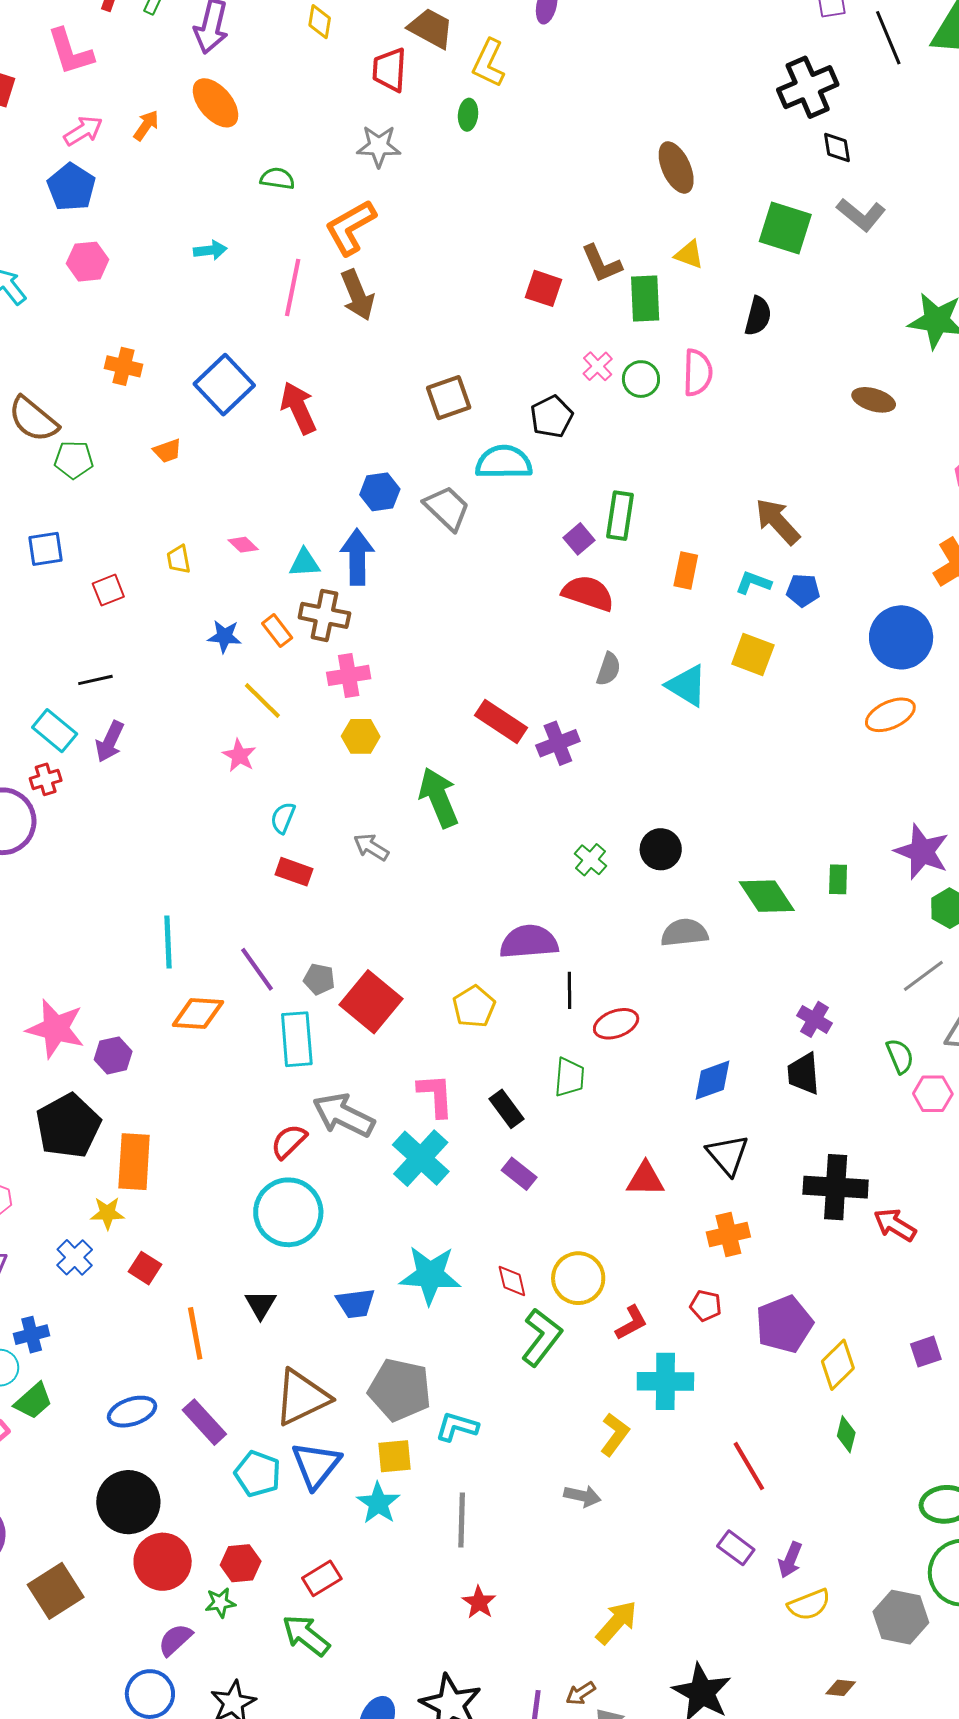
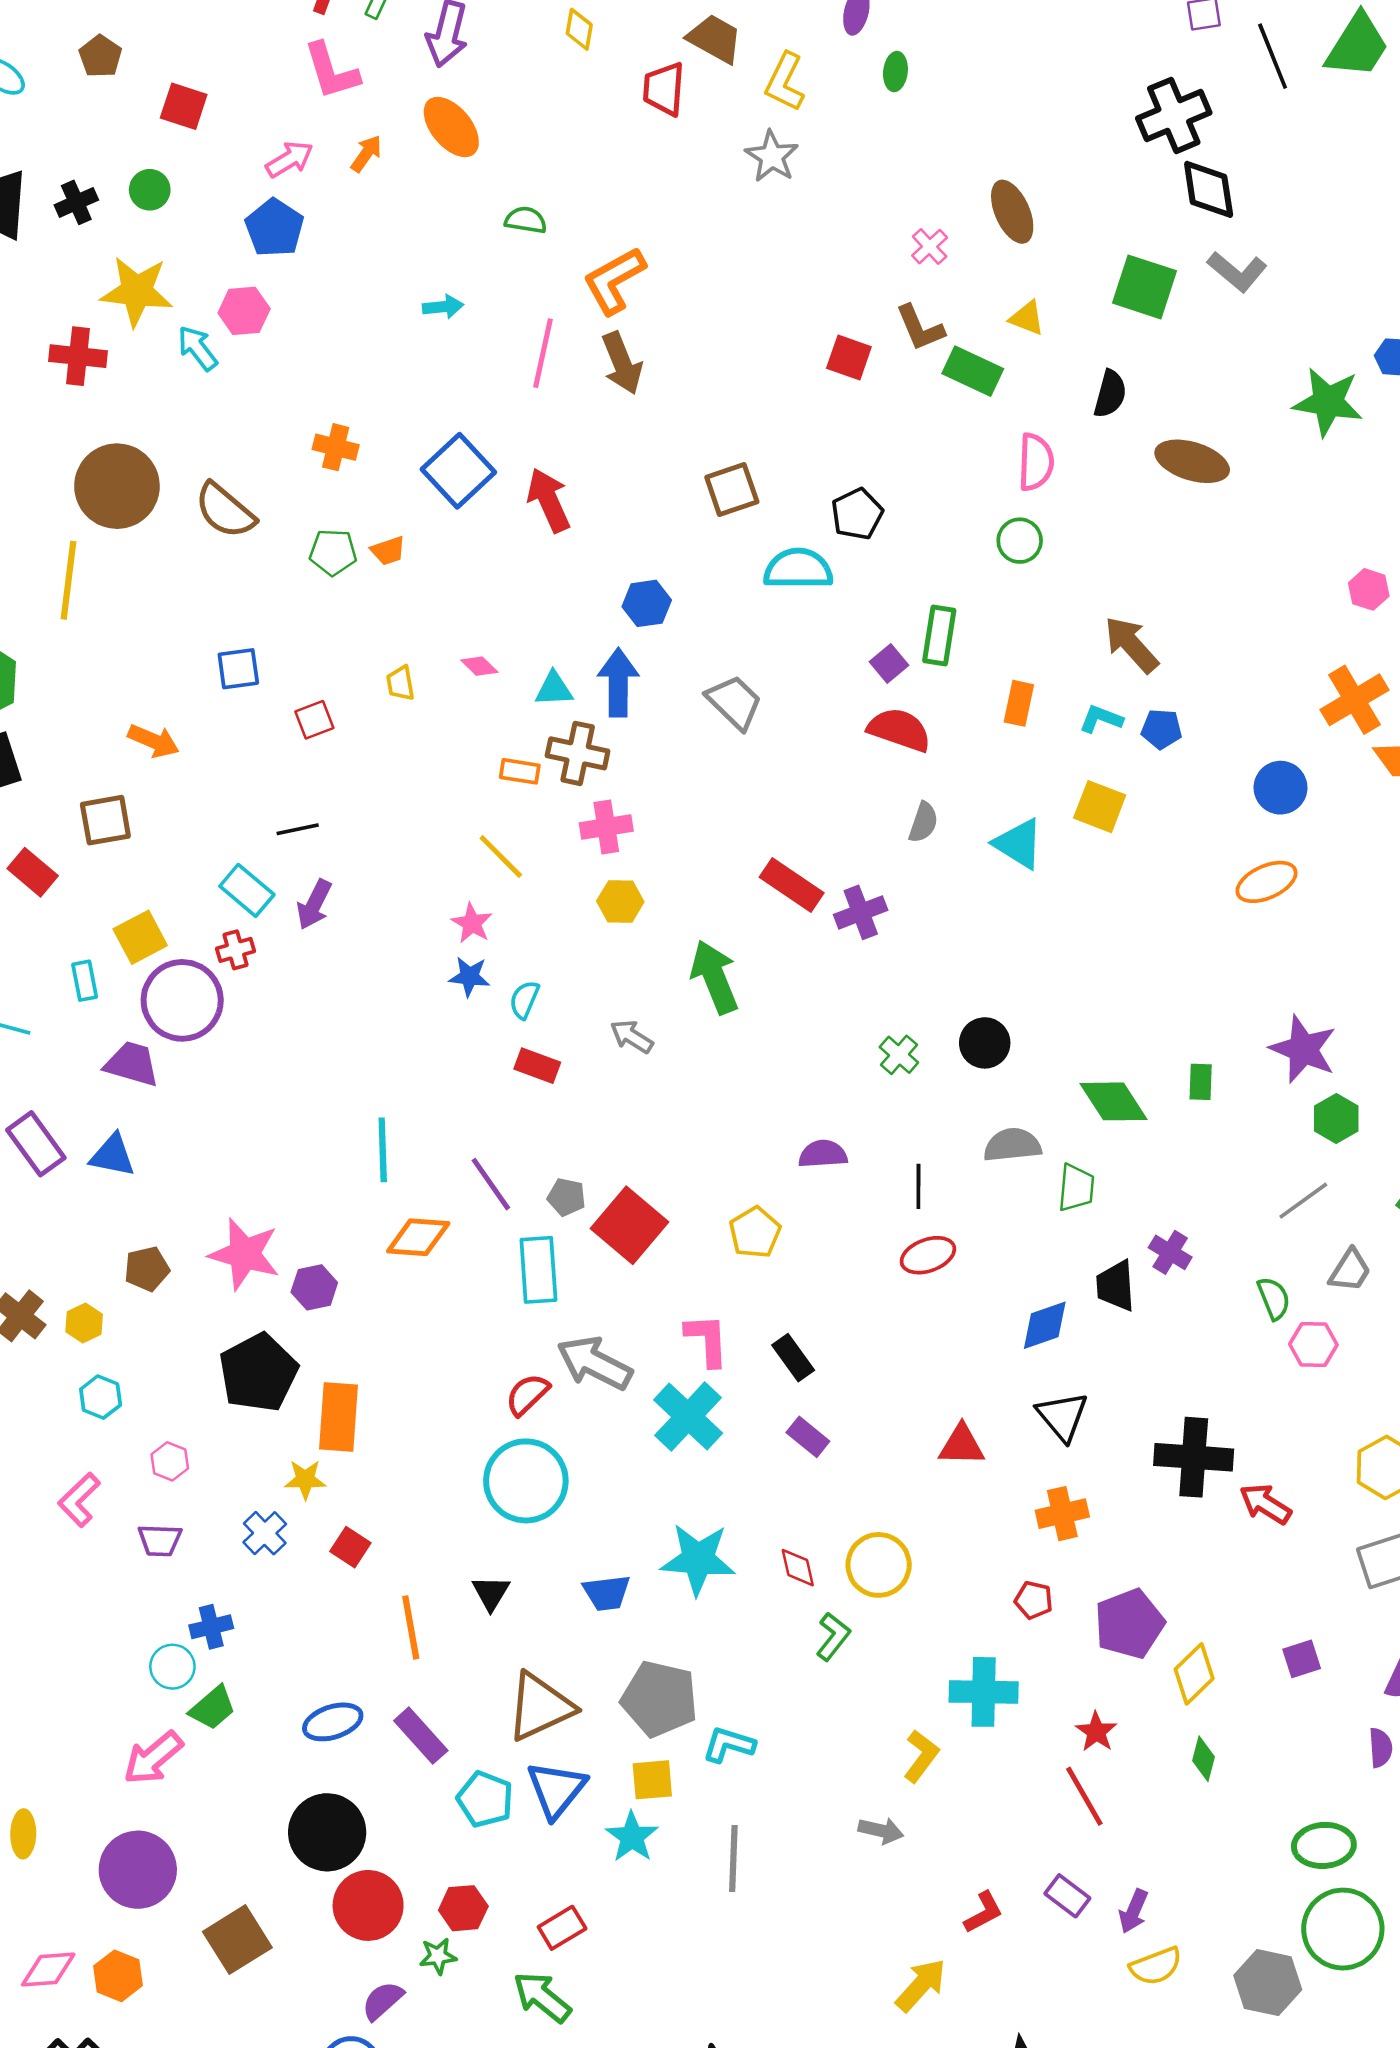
pink L-shape: (70, 52) -> (331, 71), moved
green ellipse: (468, 115) -> (895, 72), moved
gray star: (379, 146) -> (772, 156), moved, turned 30
black diamond: (837, 148) -> (1209, 189), size x1.6
pink hexagon: (88, 262) -> (244, 311), moved
green rectangle: (645, 299) -> (973, 371), turned -63
pink cross: (598, 366) -> (930, 247), moved
green circle: (641, 379) -> (1020, 541), moved
brown ellipse: (874, 400) -> (1192, 461), moved, size x1.4
green pentagon: (74, 460) -> (333, 552), moved
gray trapezoid: (447, 508) -> (734, 702), moved
orange rectangle: (277, 631) -> (520, 771), turned -44
blue star: (224, 636) -> (469, 977), moved
blue circle: (901, 637) -> (1280, 788), size x0.7
purple semicircle: (529, 942) -> (823, 1154), size x0.7
black line: (570, 990) -> (918, 1186), moved
black trapezoid: (803, 1074) -> (1116, 1286), moved
green trapezoid: (569, 1077) -> (1076, 1188), moved
red L-shape: (631, 1323) -> (983, 1912), moved
green L-shape: (542, 1337) -> (833, 1637), size x0.7
red star: (479, 1602) -> (1096, 1732), moved

